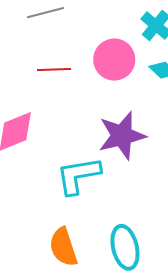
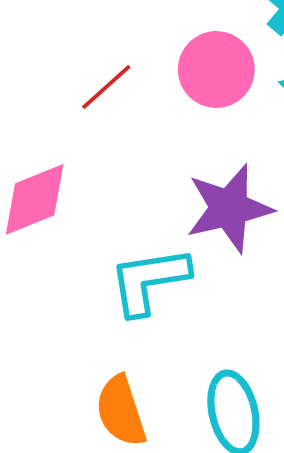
red line: (54, 70) -> (106, 87), turned -40

